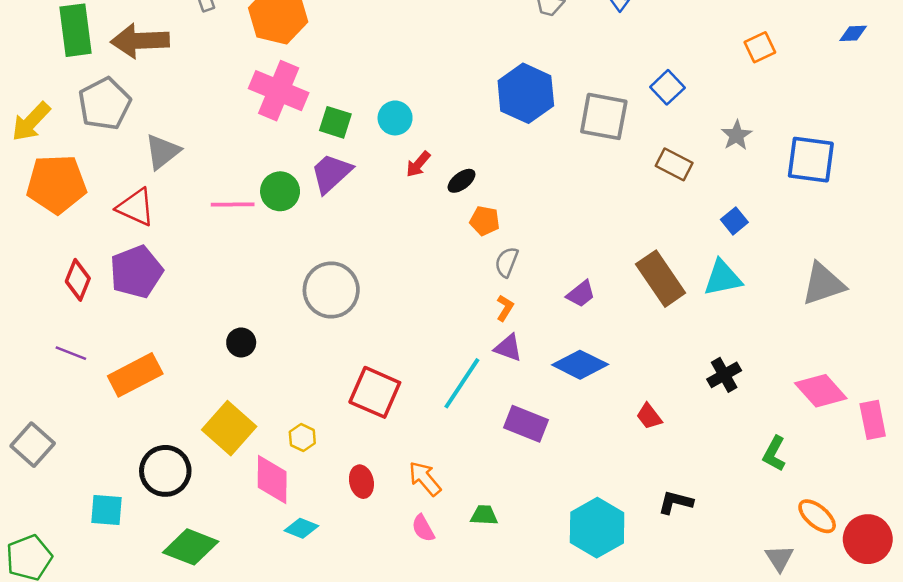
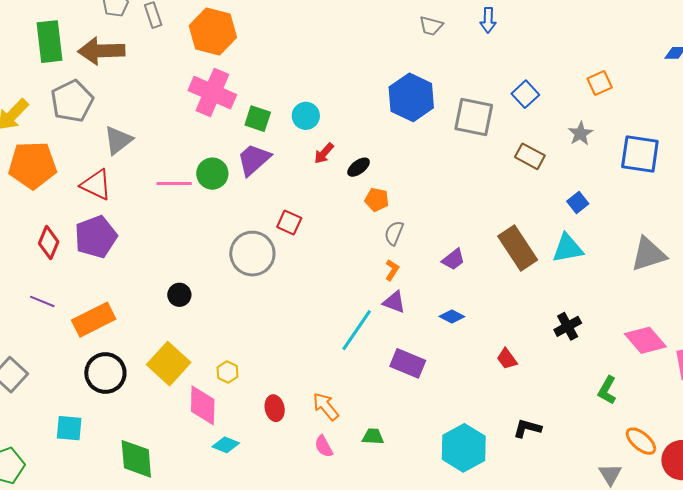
orange square: (760, 47) -> (600, 83), moved
blue diamond: (580, 365) -> (452, 316), size x0.6
red square: (375, 392) -> (289, 222), moved, size x0.6
black circle: (165, 471) -> (105, 373), moved
green diamond: (191, 547) -> (136, 459), turned 63

